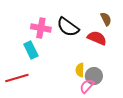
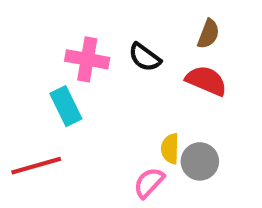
brown semicircle: (106, 19) -> (208, 34), moved, turned 48
black semicircle: (68, 27) -> (145, 57), size x0.7
pink semicircle: (87, 86) -> (149, 183), moved

